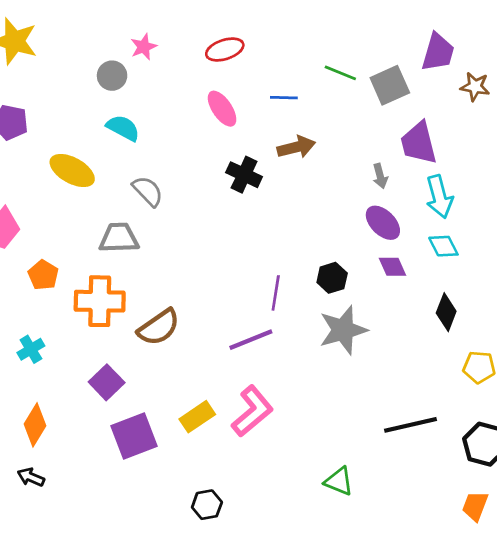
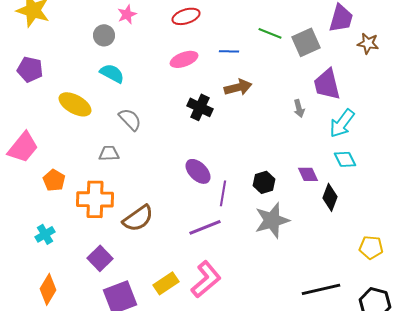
pink ellipse: (222, 109) -> (184, 59), turned -76
cyan arrow: (439, 197) -> (342, 123), turned 52
purple ellipse: (383, 223) -> (198, 171), moved
gray trapezoid: (119, 238) -> (109, 153), size x0.7
black diamond: (446, 312) -> (330, 197), moved

